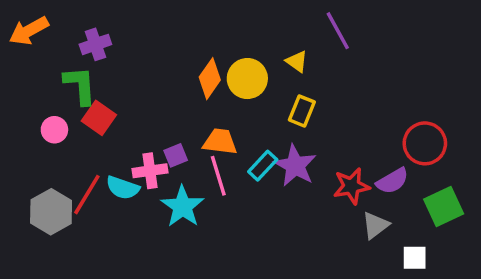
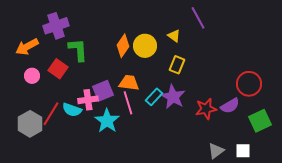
orange arrow: (29, 31) -> (27, 47), moved
purple cross: (95, 44) -> (56, 26), size x1.4
green L-shape: (80, 85) -> (78, 50), moved
purple square: (176, 155) -> (103, 91), size x1.5
gray triangle: (375, 225) -> (216, 151), moved

